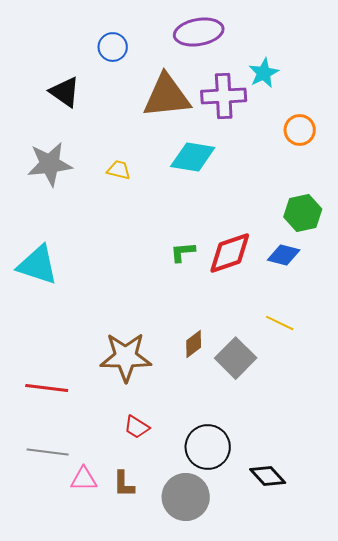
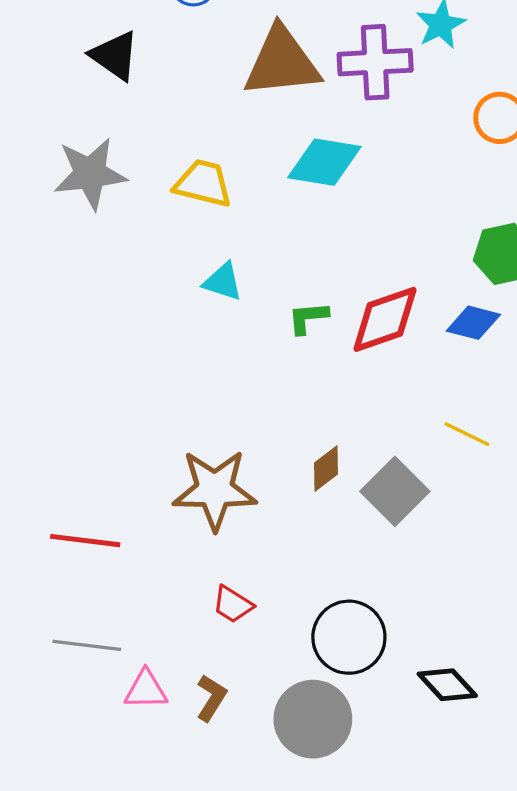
yellow trapezoid: (119, 170) -> (203, 183), size x1.5
cyan triangle: (38, 265) -> (223, 282), moved, size x0.6
brown L-shape: (124, 484) -> (211, 698), turned -148

